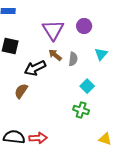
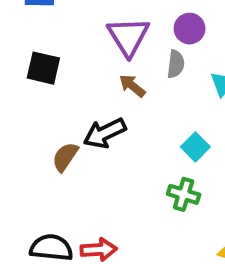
gray semicircle: (73, 59) -> (176, 64), moved
black arrow: (35, 68) -> (105, 133), moved

